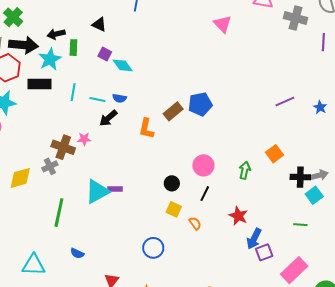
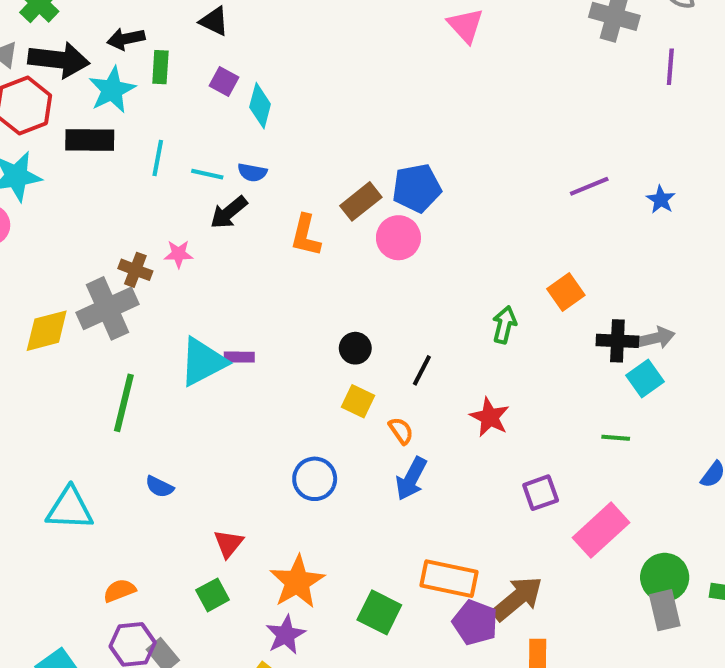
cyan diamond: (123, 65) -> (260, 106), turned 50
brown cross: (63, 147) -> (135, 270), size x0.7
pink circle: (203, 165) -> (398, 238), moved
gray cross: (50, 166) -> (107, 308), size x1.8
blue arrow: (254, 239) -> (411, 479), moved

